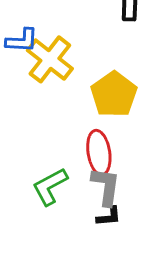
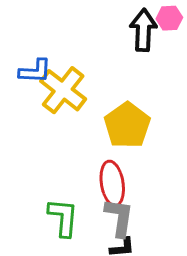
green L-shape: (50, 186) -> (63, 217), turned 123

